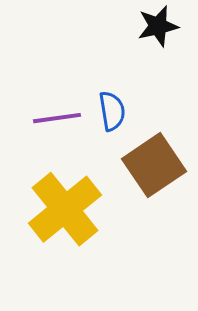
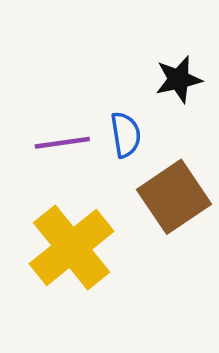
black star: (158, 26) -> (179, 79), moved

